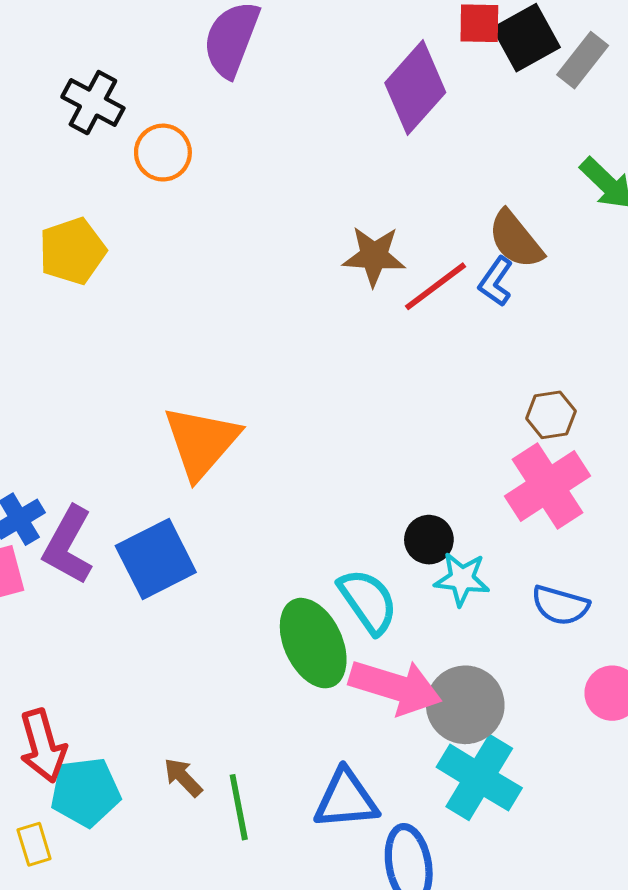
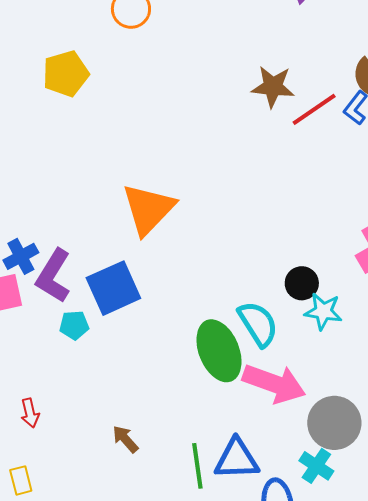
gray circle: (465, 705) -> (334, 423), moved
red arrow: (43, 746) -> (30, 413), size x0.6
cyan cross: (479, 778) -> (316, 466), moved, size x0.6
cyan pentagon: (85, 792) -> (74, 325), moved, size x0.6
green line: (239, 807) -> (197, 466), moved

